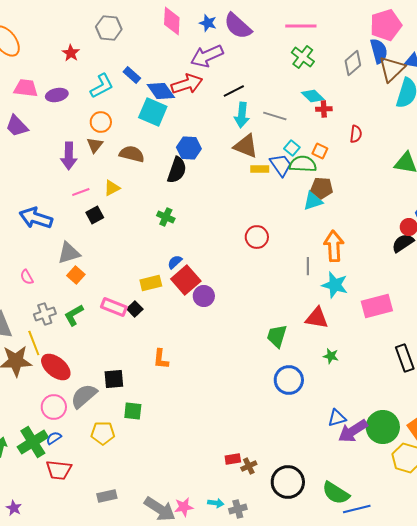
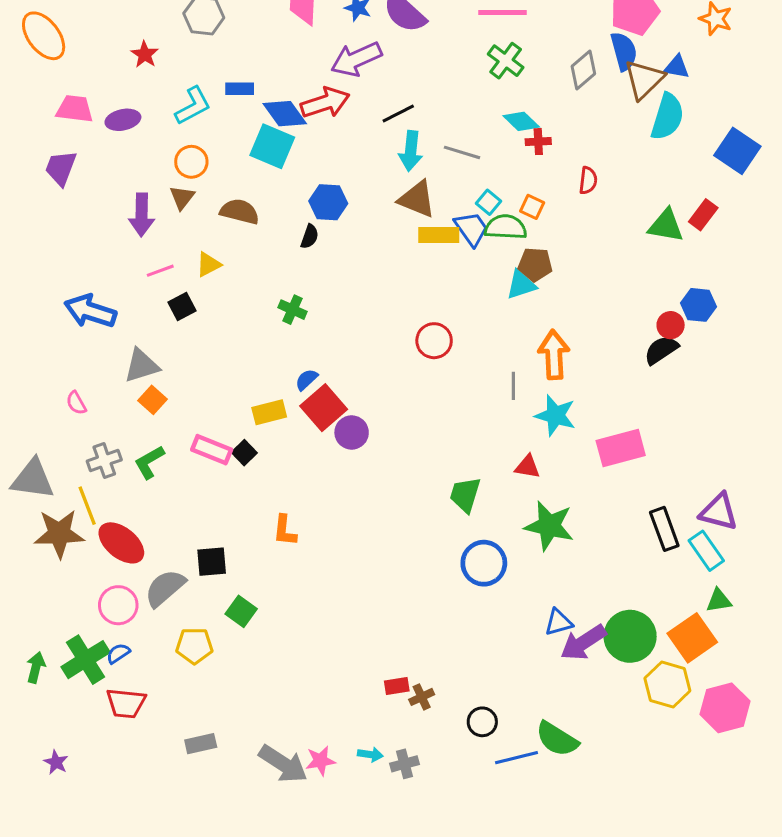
blue rectangle: (132, 75) -> (240, 89), turned -42
purple trapezoid: (17, 126) -> (61, 168), turned 65
yellow rectangle: (260, 169) -> (439, 235), size x1.4
black semicircle: (177, 170) -> (310, 236), size x0.6
red triangle: (317, 318) -> (527, 467), size x0.7
green star: (331, 356) -> (549, 526), size x2.0
green square: (133, 411) -> (241, 611), turned 30
black circle: (288, 482) -> (482, 722), size x0.6
blue line: (357, 509) -> (516, 758), moved

